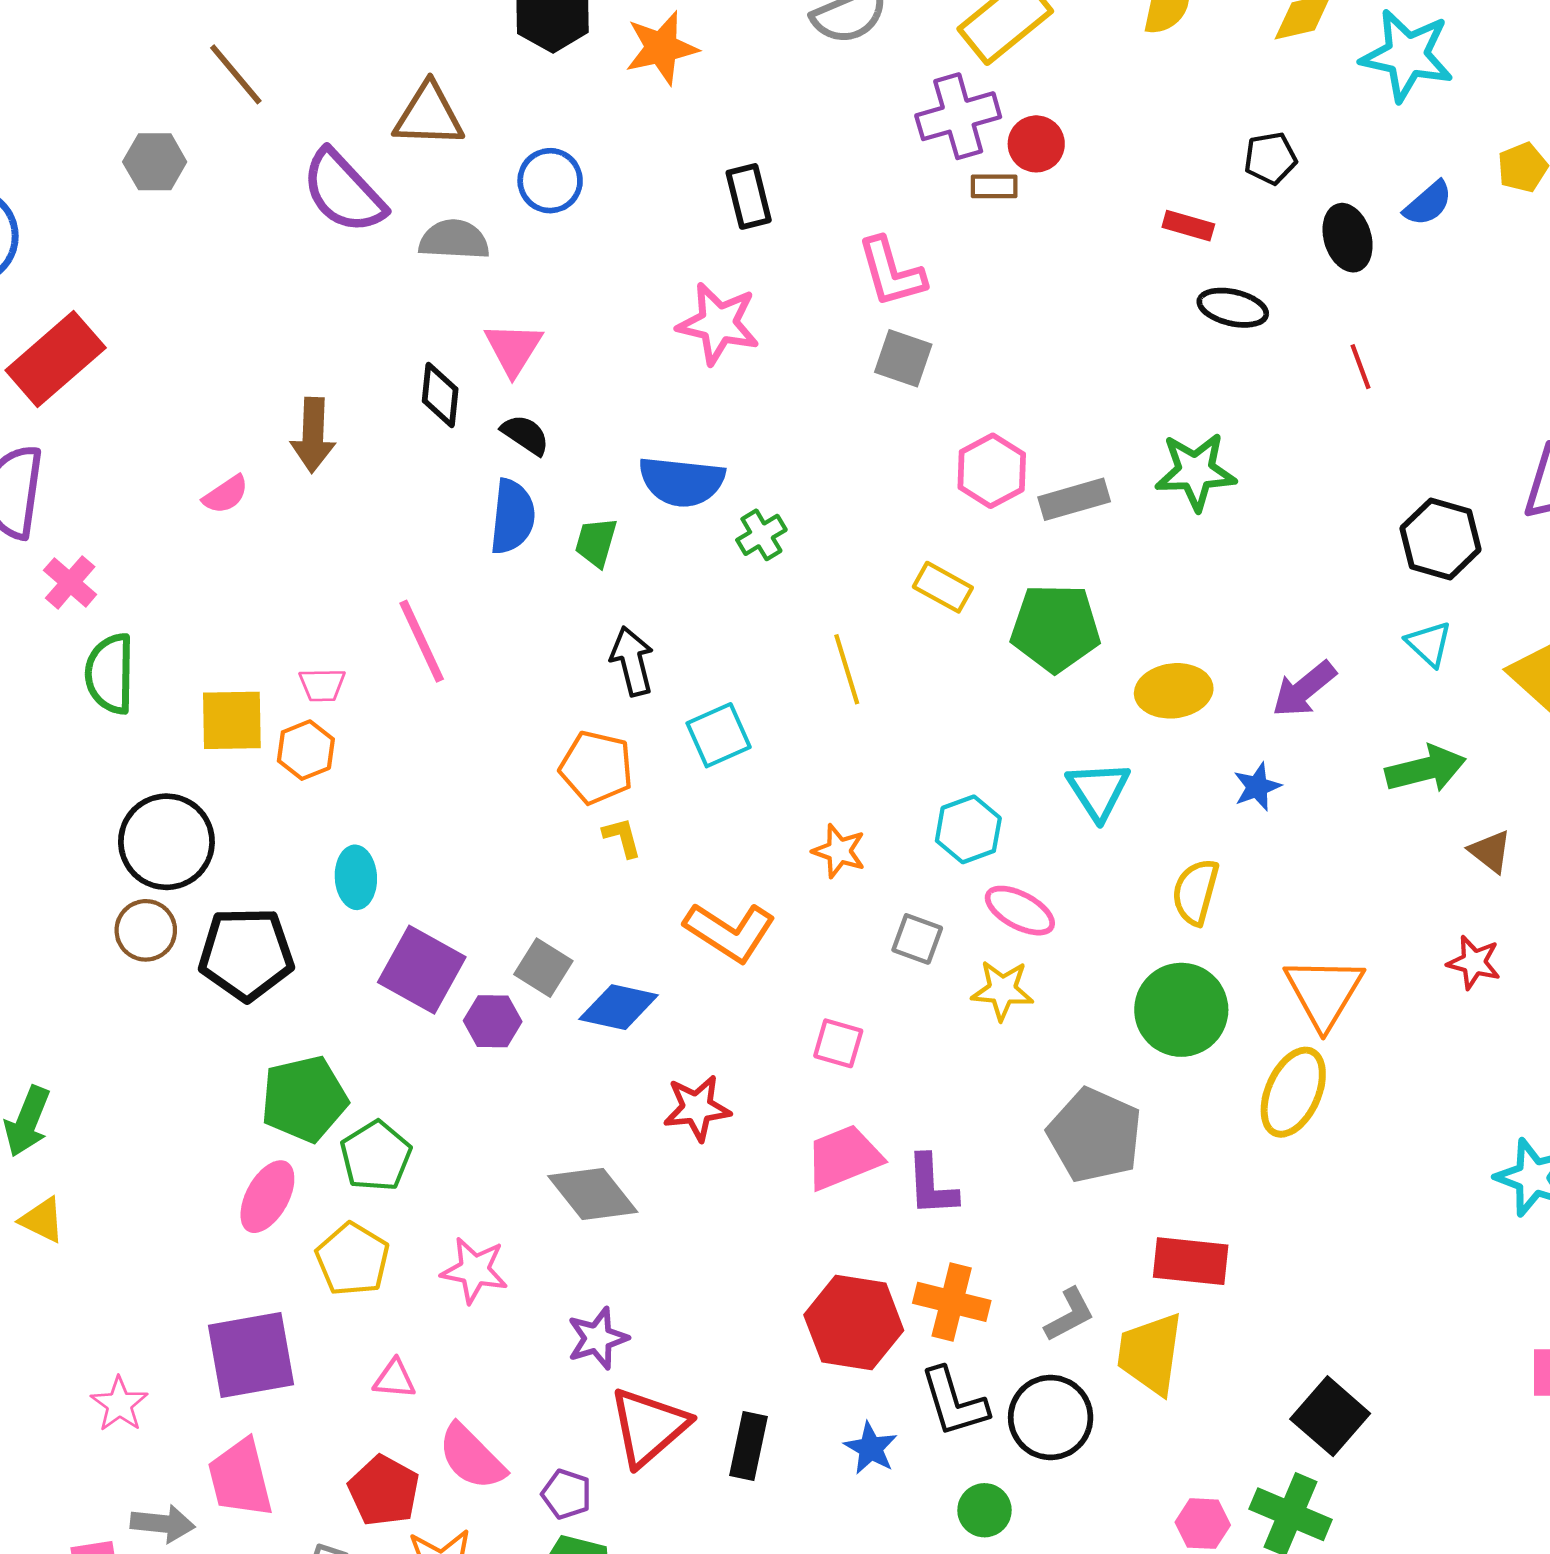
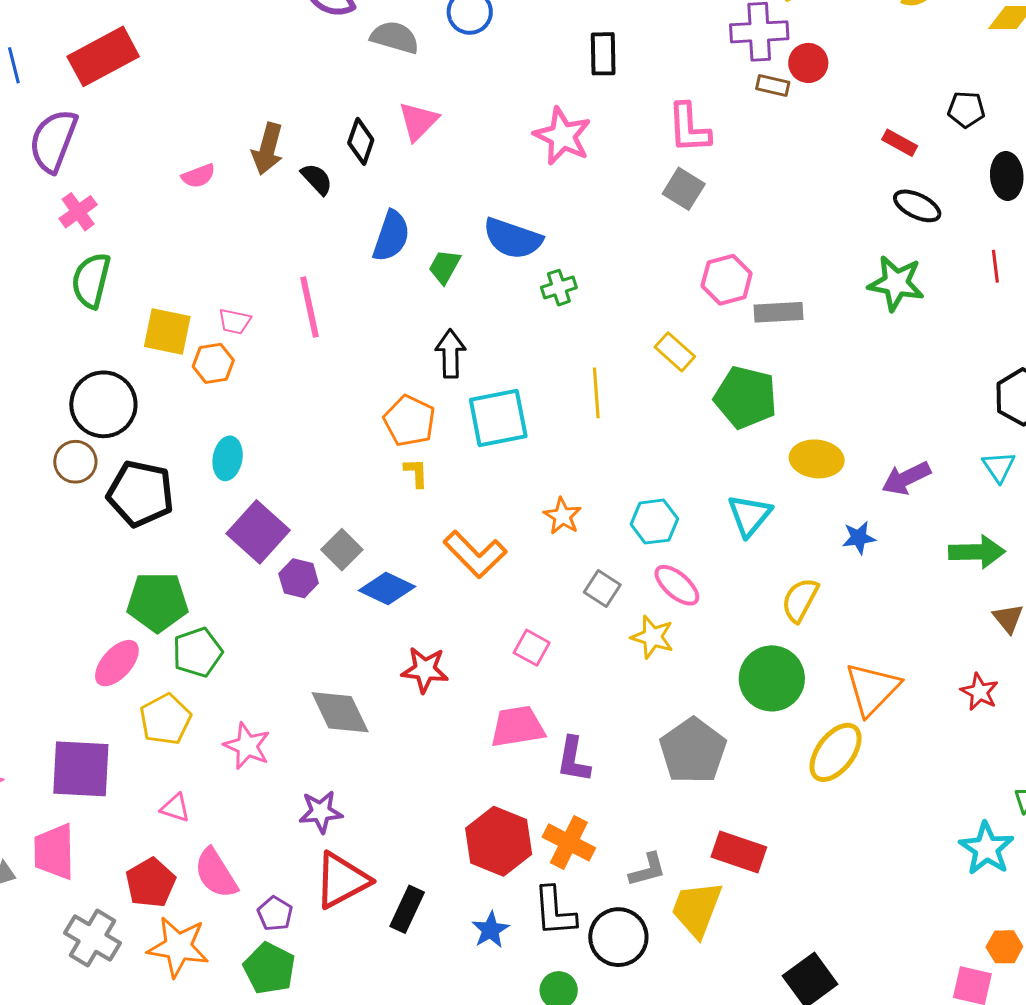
black semicircle: (525, 435) -> (317, 179), moved
green star: (1196, 472) -> (896, 283), moved
cyan square: (719, 735) -> (498, 418), size x1.4

